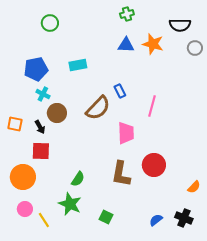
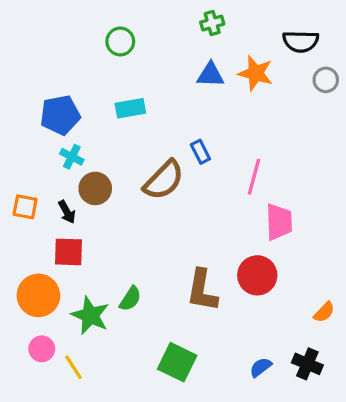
green circle: (50, 23) -> (120, 41), moved
pink trapezoid: (126, 133) -> (279, 222), moved
green star: (70, 204) -> (90, 315), moved
green square: (106, 217) -> (177, 362), size x1.6

